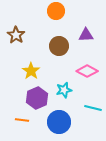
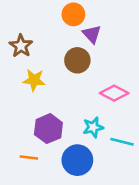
purple triangle: (86, 35) -> (92, 34), moved, turned 49
yellow star: (31, 71) -> (34, 80), moved, turned -30
cyan star: (64, 90) -> (93, 127), moved

